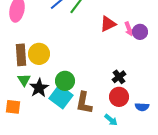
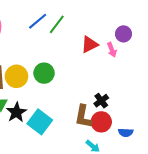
purple circle: (140, 32) -> (124, 34), moved
green circle: (65, 81) -> (44, 73), moved
brown L-shape: (84, 103) -> (83, 117), moved

